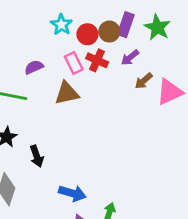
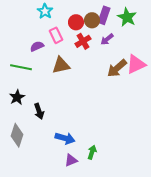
cyan star: (61, 25) -> (45, 11), moved
red cross: (97, 60) -> (83, 41), turned 35
pink rectangle: (74, 63) -> (56, 35), moved
brown arrow: (144, 81) -> (117, 68), moved, size x1.5

